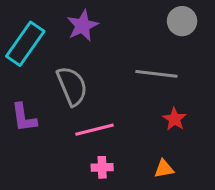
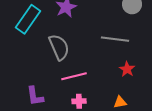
purple L-shape: (24, 118) -> (35, 96), moved

